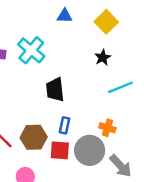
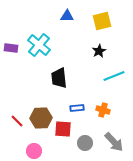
yellow square: (106, 22) -> (102, 21), turned 30
blue rectangle: (65, 125) -> (77, 108), moved, turned 72
gray circle: (90, 150) -> (85, 143), moved, size x0.6

